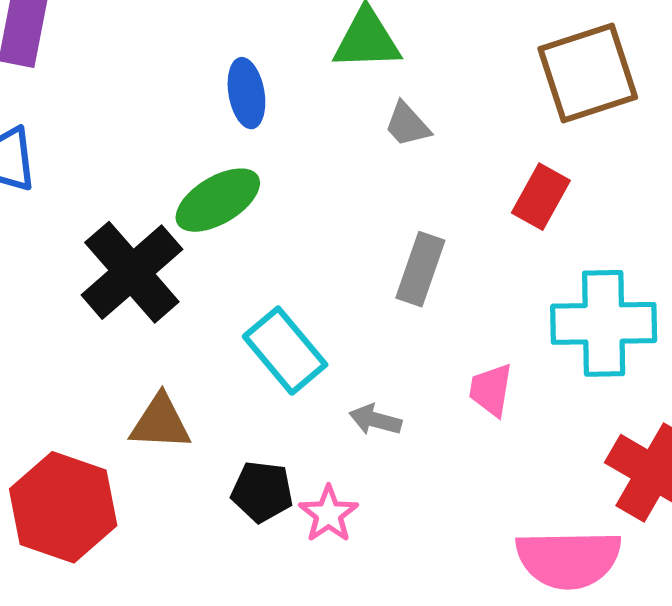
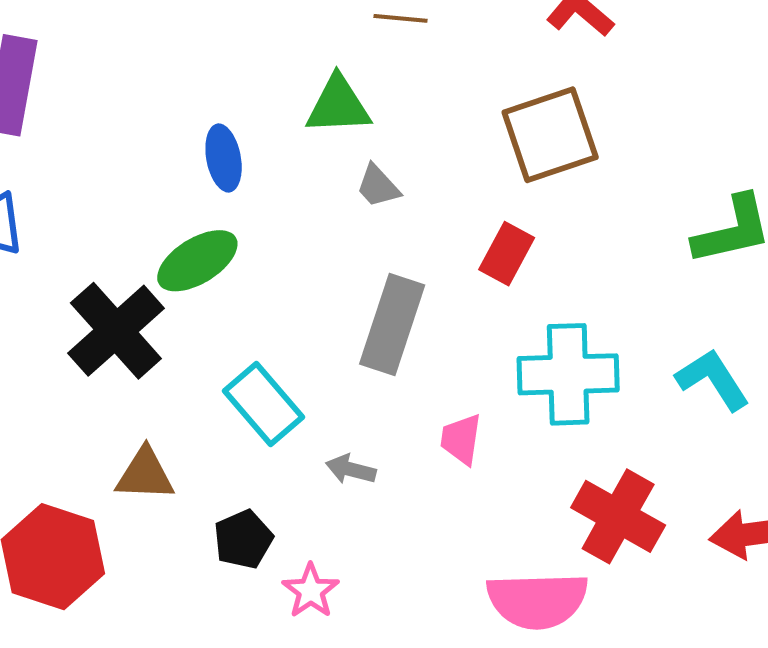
gray rectangle: (420, 269) -> (392, 324), size x1.4
black pentagon: (262, 492) -> (243, 539), turned -30
pink star: (329, 514) -> (311, 591), moved

